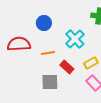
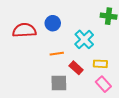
red semicircle: (19, 44) -> (24, 30), moved
yellow rectangle: (91, 63) -> (100, 64), turned 32

